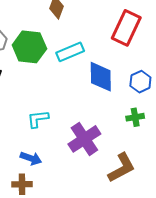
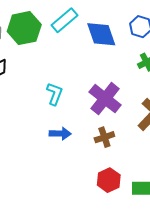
cyan L-shape: (38, 119) -> (55, 94), turned 135
brown cross: (22, 184) -> (104, 137), moved

